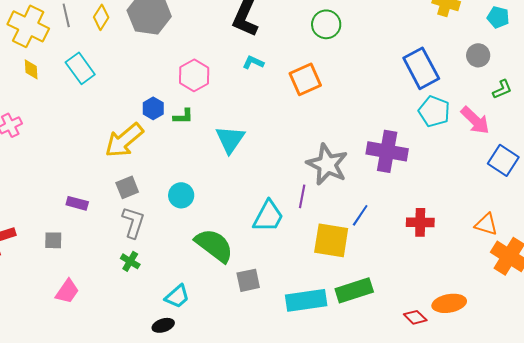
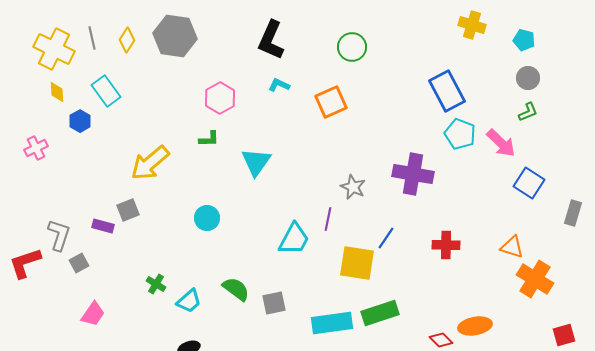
gray circle: (478, 55) -> (528, 78), moved
blue hexagon: (153, 108) -> (80, 121), moved
gray star: (327, 164) -> (353, 187), size x0.6
gray square: (127, 187) -> (128, 210), moved
gray L-shape: (133, 222) -> (59, 235), moved
gray square: (53, 240) -> (79, 263), turned -30
green semicircle: (214, 245) -> (236, 289), moved, size x0.7
cyan trapezoid: (177, 296) -> (189, 301), moved

